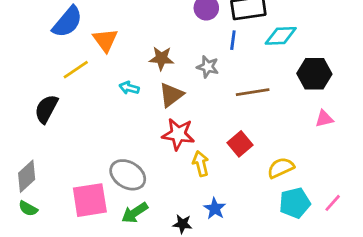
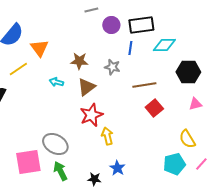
red star: (178, 134) -> (91, 115), turned -30
red square: (240, 144) -> (154, 108), moved
yellow semicircle: (281, 168) -> (187, 139), moved, turned -96
green arrow: (135, 213) -> (60, 171), turned 96

